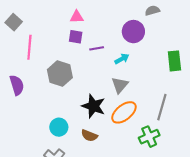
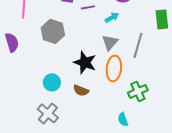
gray line: (162, 107) -> (138, 45), moved
orange ellipse: (124, 112) -> (114, 68), turned -45

